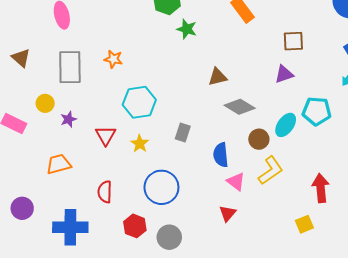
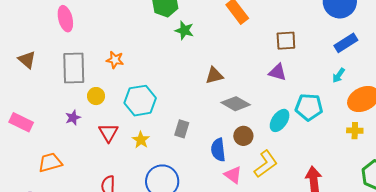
purple triangle: (284, 74) -> (277, 72), turned 36
yellow circle: (45, 103) -> (96, 96), moved
brown circle: (259, 139) -> (243, 136), moved
orange trapezoid: (59, 164) -> (50, 162), moved

